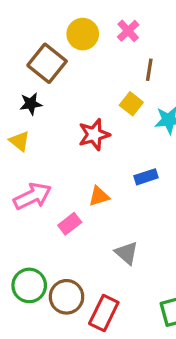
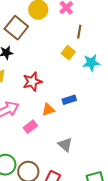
red star: (94, 135) -> (32, 82), moved
blue rectangle: (146, 177) -> (69, 100), moved

